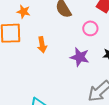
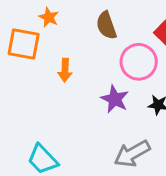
pink circle: (90, 28) -> (139, 62), size x1.6

